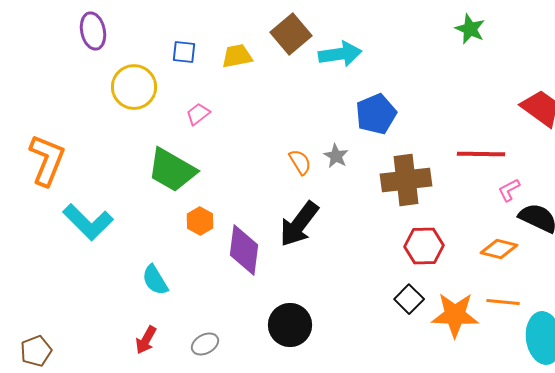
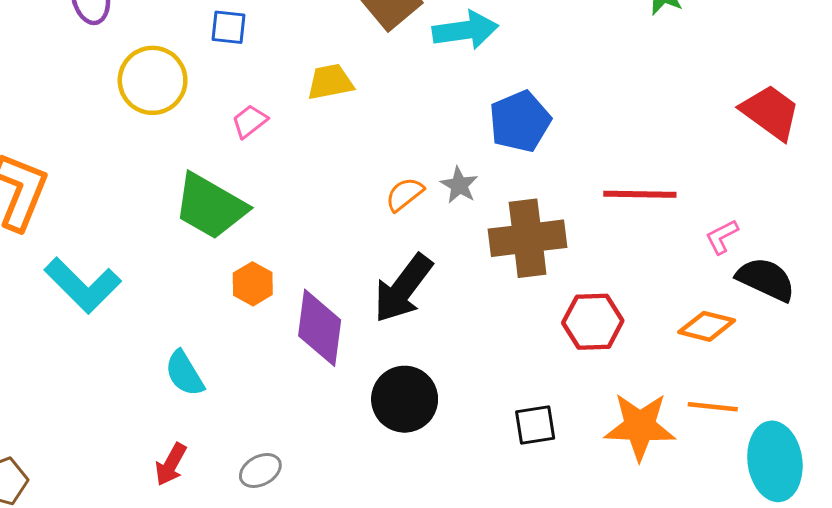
yellow trapezoid: (237, 56) -> (330, 82), moved
red line: (481, 154) -> (640, 194), moved
orange semicircle: (300, 162) -> (405, 194), turned -96
brown cross: (406, 180) -> (528, 238), moved
black square: (409, 299) -> (535, 425), moved, turned 36
black circle: (290, 325) -> (405, 399), moved

